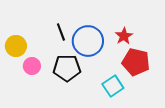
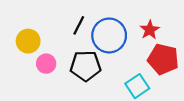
black line: (61, 32) -> (79, 25), turned 48

